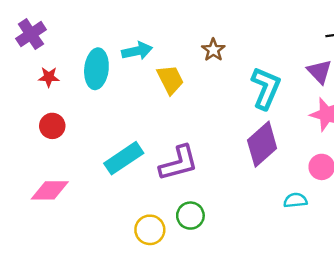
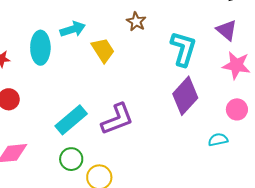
green circle: (190, 216) -> (71, 159), moved

